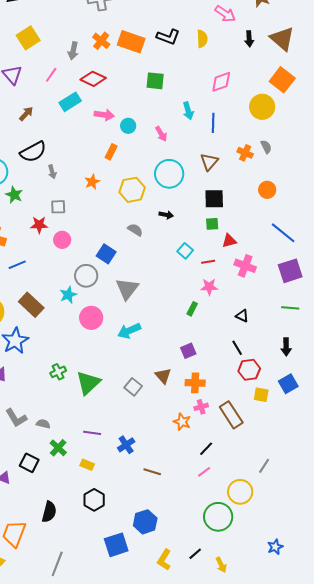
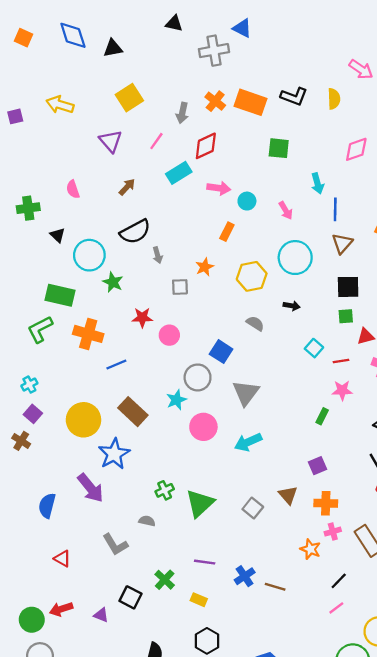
red diamond: (93, 79) -> (206, 146), turned -50
blue line: (213, 123) -> (335, 209), moved
gray square: (58, 207) -> (180, 287), moved
gray semicircle: (43, 424) -> (147, 521), moved
brown line: (152, 472) -> (275, 587), moved

